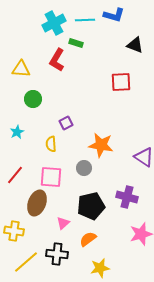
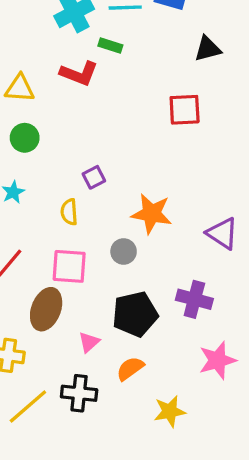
black triangle: (135, 45) -> (208, 49), turned -36
red L-shape: (57, 60) -> (79, 73), turned -100
green circle: (33, 99) -> (25, 138), moved
yellow star: (100, 268) -> (170, 411), moved

